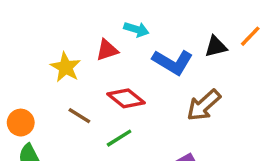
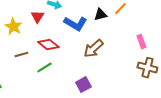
red triangle: (107, 50) -> (37, 17), turned -40
brown line: (79, 116) -> (21, 55), turned -48

